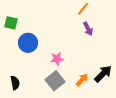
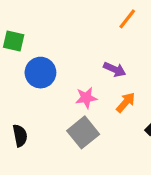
purple arrow: (88, 29) -> (115, 69), moved, turned -40
orange arrow: (82, 80) -> (126, 102), moved

